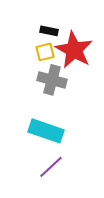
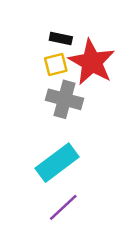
cyan rectangle: (46, 131) -> (57, 163), turned -56

